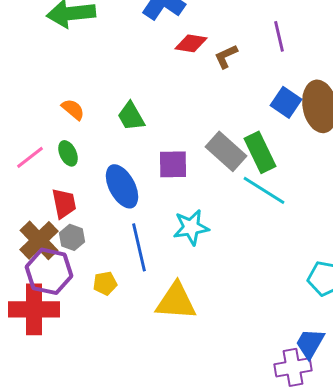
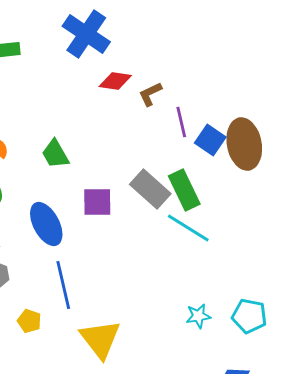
purple line: (279, 36) -> (181, 122), moved
cyan star: (191, 227) -> (198, 316), moved, size x0.7
yellow pentagon: (105, 283) -> (29, 321), turned 30
yellow triangle: (176, 301) -> (100, 339), turned 48

